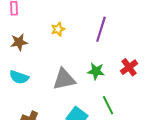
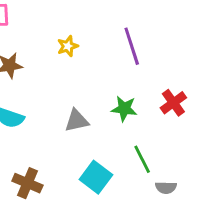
purple line: (101, 29) -> (132, 46), turned -35
gray triangle: (64, 79) -> (77, 121), size x0.7

